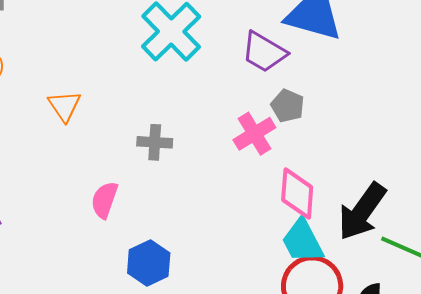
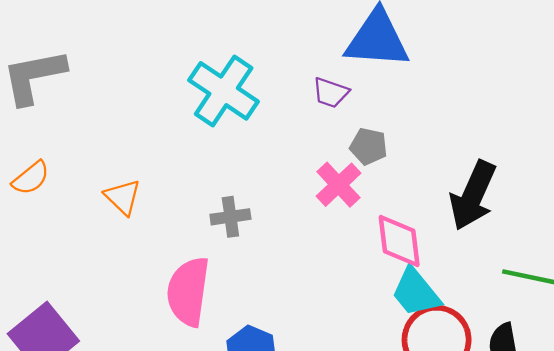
purple trapezoid: (264, 52) -> (331, 93), size x0.7
pink semicircle: (104, 200) -> (188, 292), size x1.6
black arrow: (362, 212) -> (473, 196), moved

